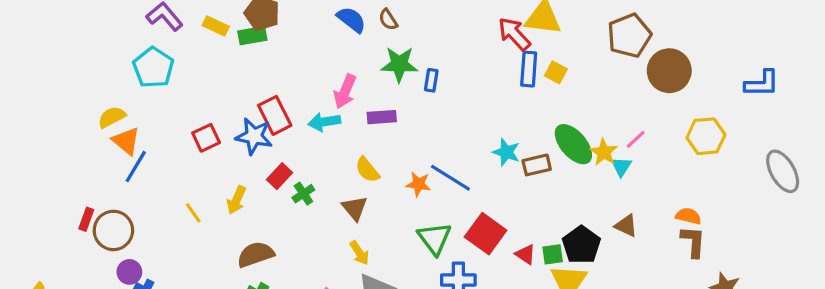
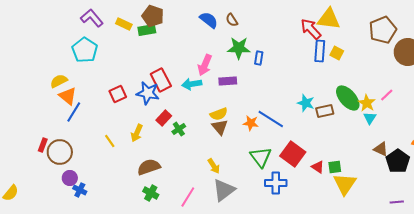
cyan triangle: (621, 167) -> (370, 118), moved
yellow semicircle: (367, 170) -> (219, 114), turned -72
brown triangle: (355, 208) -> (220, 127), moved
black pentagon: (581, 245) -> (398, 161), moved

